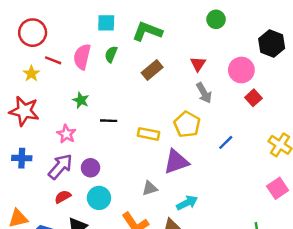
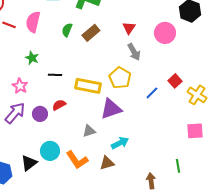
green semicircle: (111, 54) -> (67, 30), moved
red square: (253, 98) -> (175, 81), moved
yellow rectangle: (148, 134) -> (88, 86), size x1.4
pink square: (278, 188) -> (195, 131), turned 30
red semicircle: (63, 197) -> (59, 105), moved
cyan circle: (99, 198) -> (50, 151), moved

